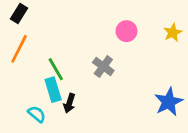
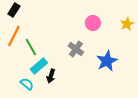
green line: (56, 69) -> (31, 47), moved
cyan rectangle: (53, 90) -> (39, 66), turned 66
blue star: (169, 102) -> (107, 61), moved

